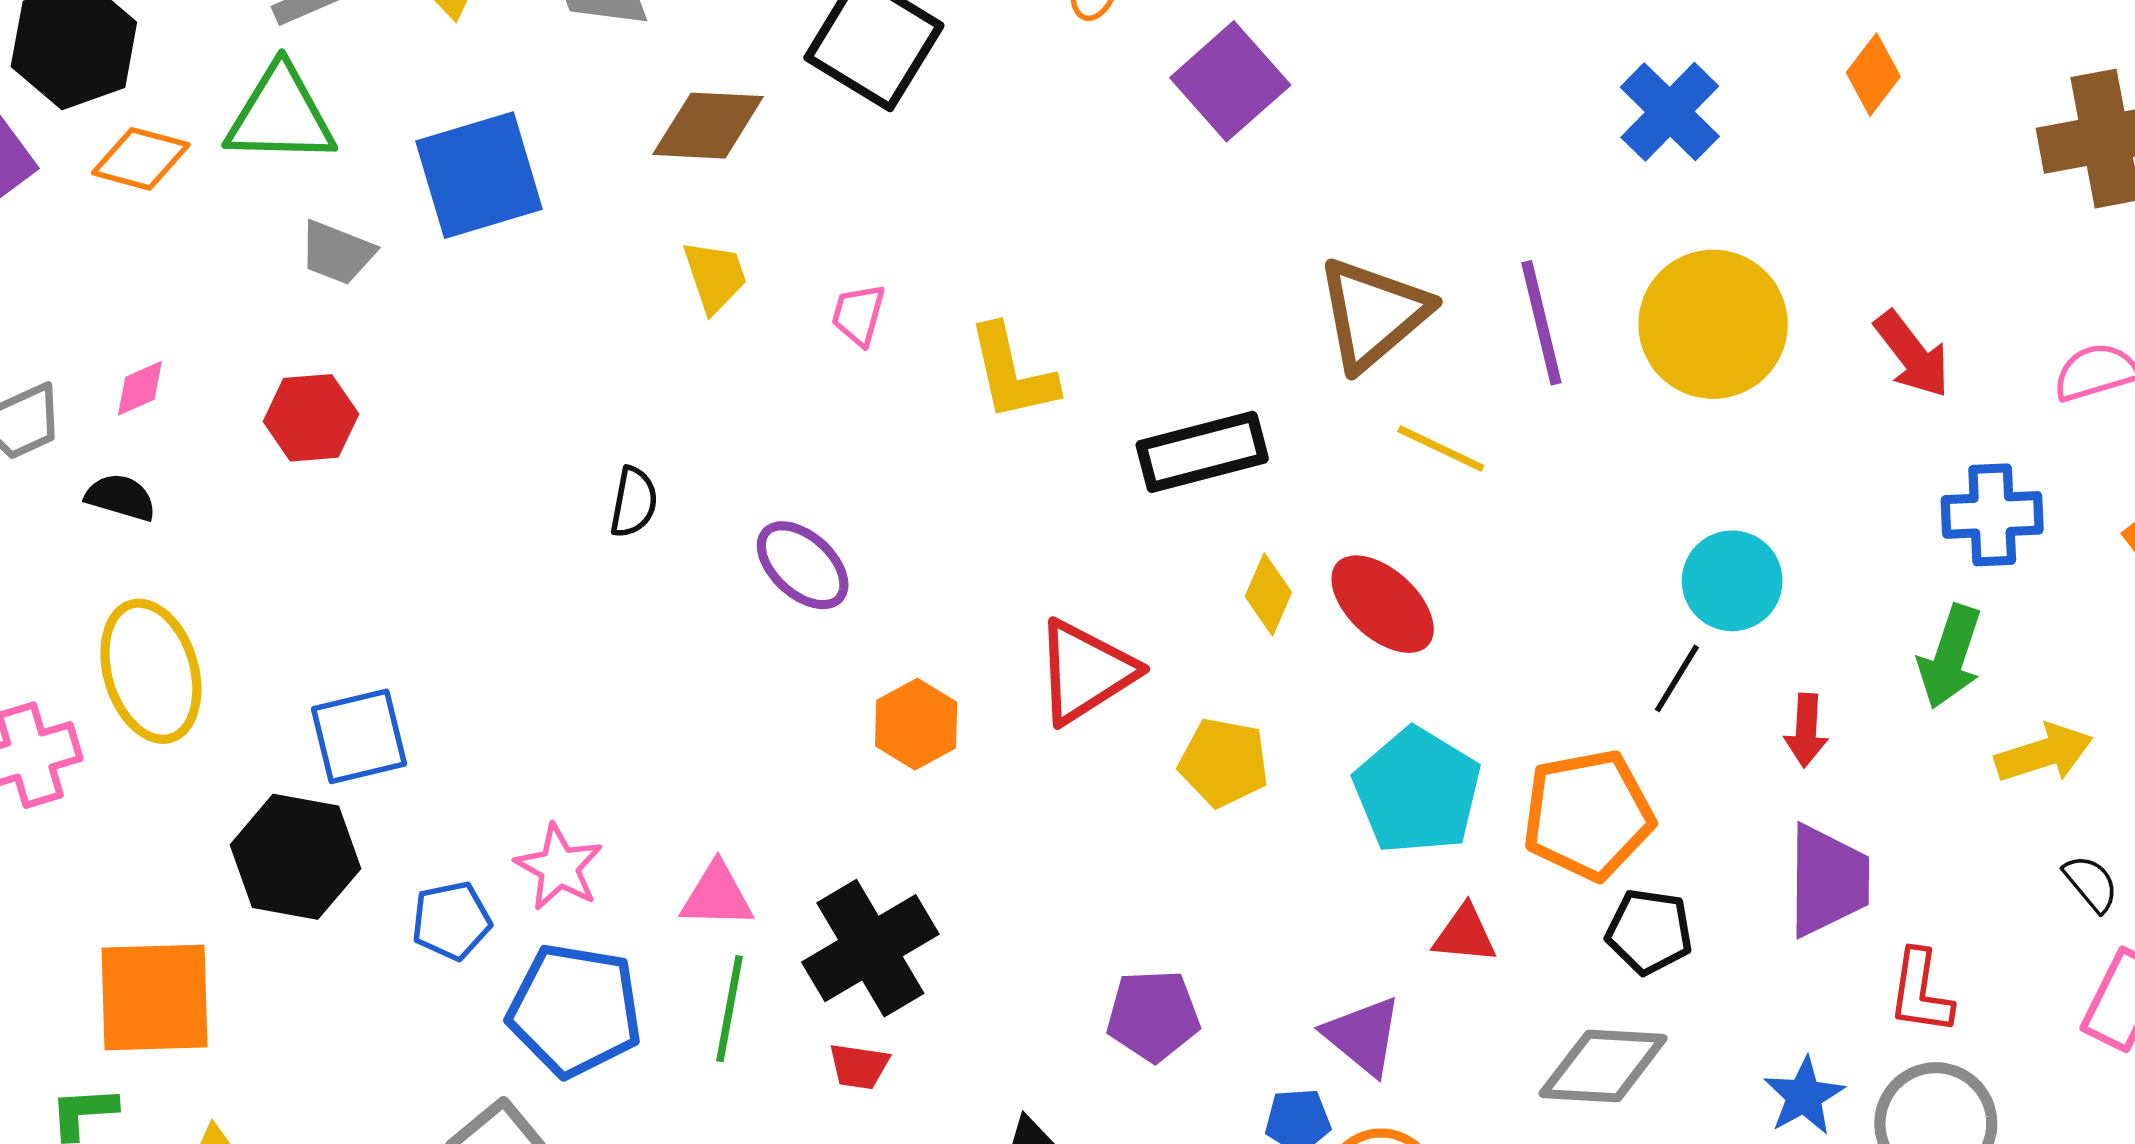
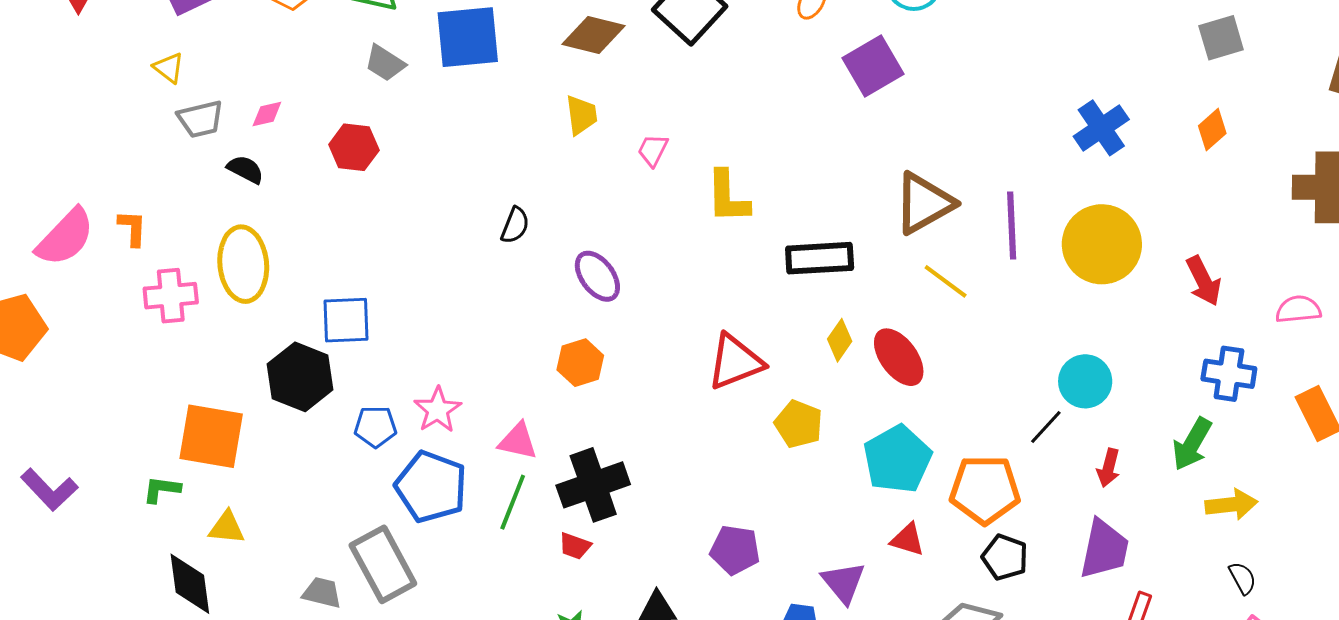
orange hexagon: (916, 724) -> (580, 363), moved

